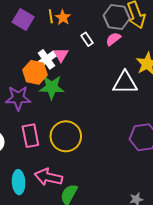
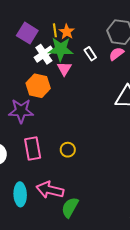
white cross: (46, 59) -> (44, 54), moved
green star: (52, 87) -> (61, 49), moved
yellow circle: (66, 136) -> (68, 150), size x0.5

